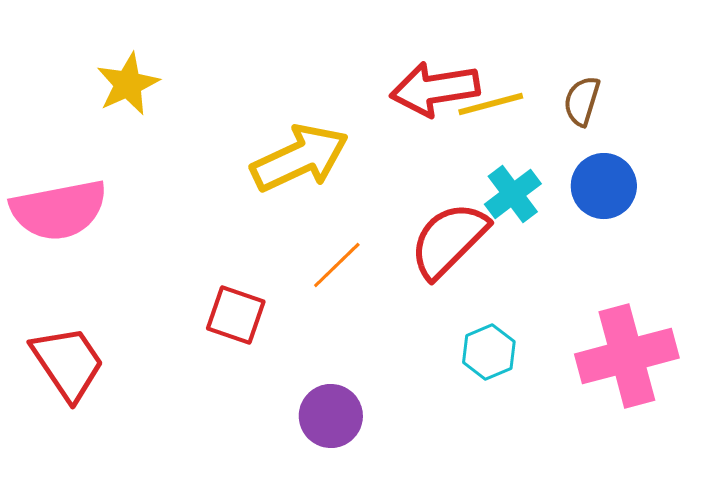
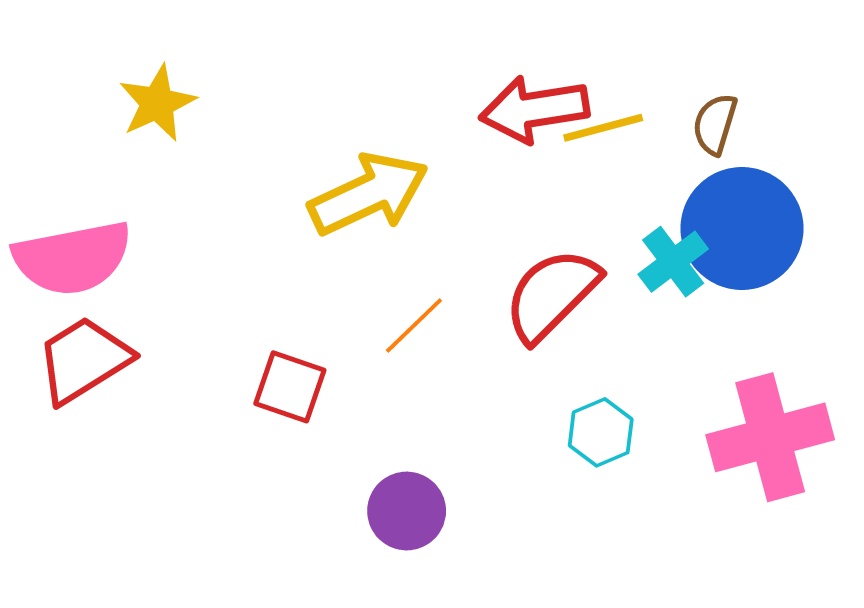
blue circle: (604, 186) -> (742, 228), size x1.5
cyan cross: (513, 194) -> (673, 262), moved
red trapezoid: (68, 363) -> (84, 360), moved, turned -88

